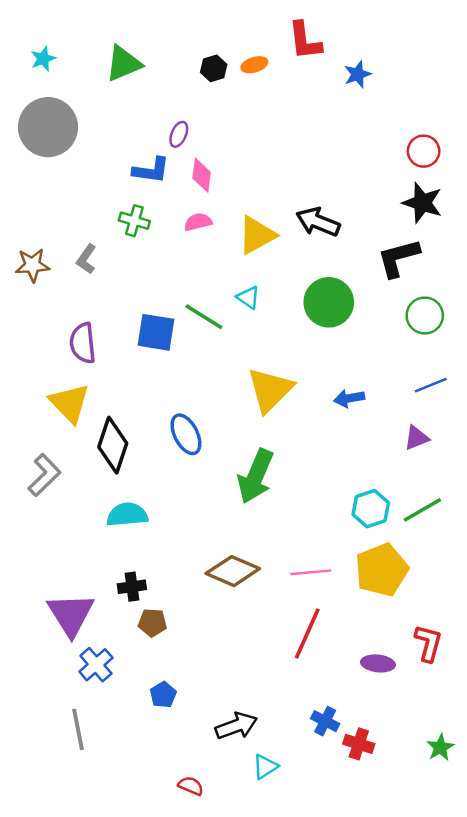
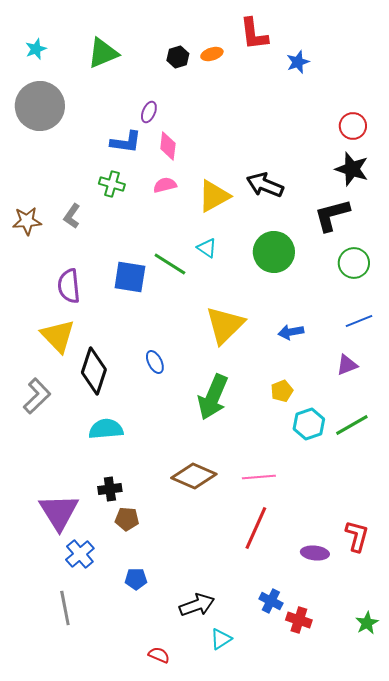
blue ellipse: (186, 434) -> (155, 362), size x0.7
yellow pentagon: (382, 570) -> (282, 391), moved, size x0.5
blue pentagon: (163, 695) -> (136, 579), turned 30

